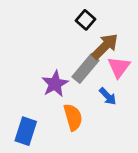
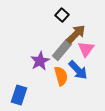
blue arrow: (108, 96) -> (78, 70), size x1.5
orange semicircle: (73, 117) -> (61, 76), moved

